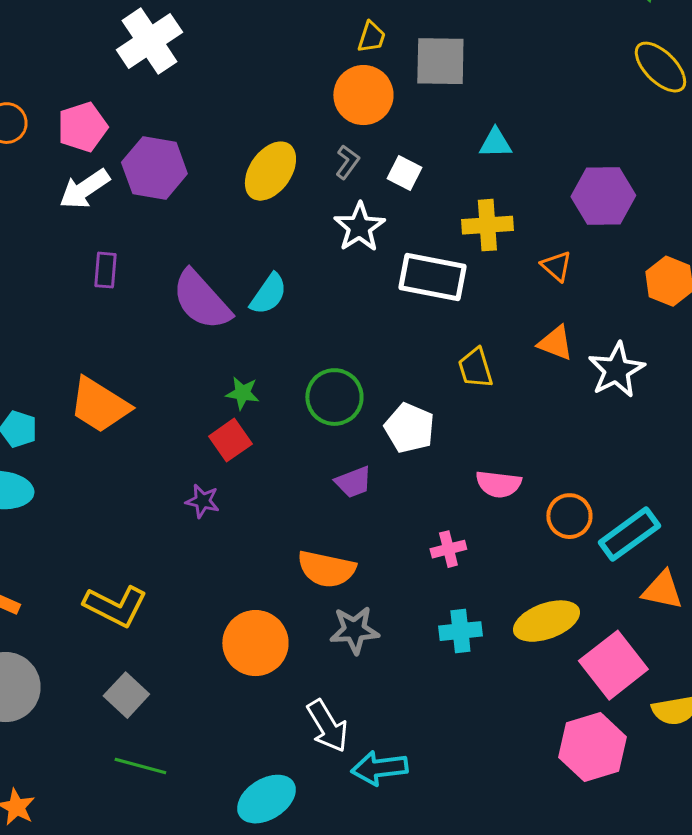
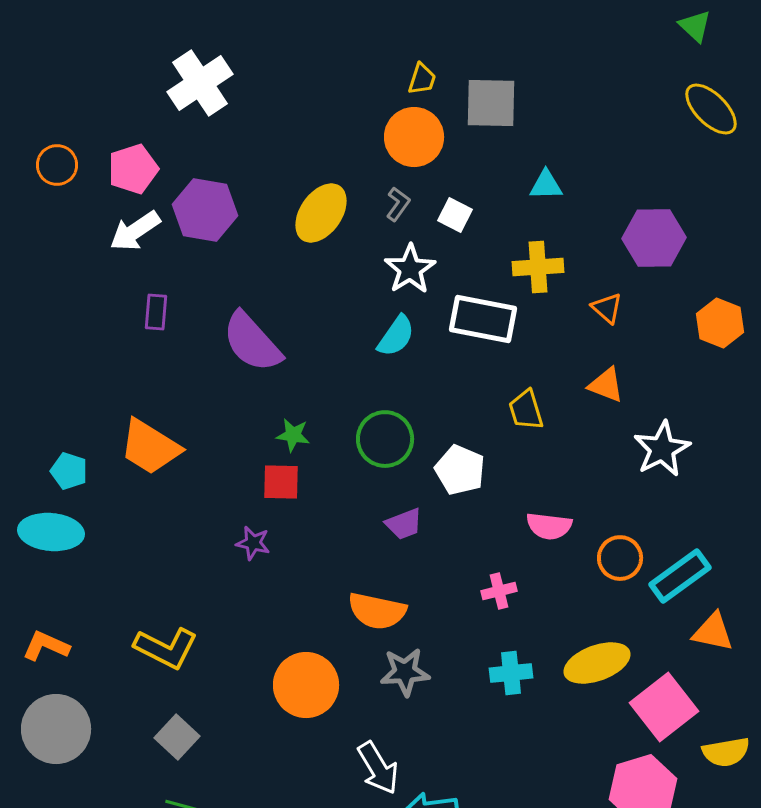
cyan semicircle: (268, 294) -> (396, 336), moved
white star: (616, 370) -> (662, 449), moved
red square: (230, 440) -> (281, 482), turned 36

